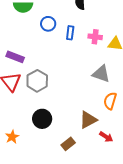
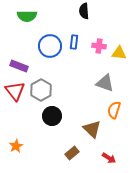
blue circle: (48, 24) -> (50, 46), moved, size x1.5
black circle: (42, 119) -> (52, 116), moved
brown triangle: (88, 120) -> (92, 129), turned -48
red arrow: (106, 137) -> (109, 158), moved

